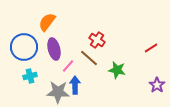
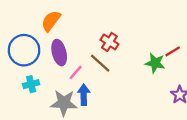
green star: (117, 70) -> (155, 63), moved

